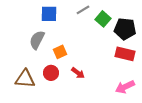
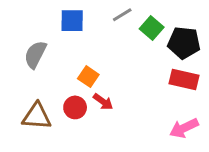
gray semicircle: (37, 40) -> (35, 54), moved
orange square: (60, 52) -> (88, 77), turned -32
red arrow: (78, 73) -> (103, 102), moved

